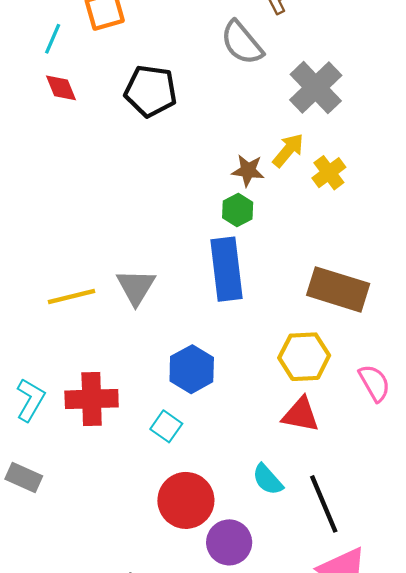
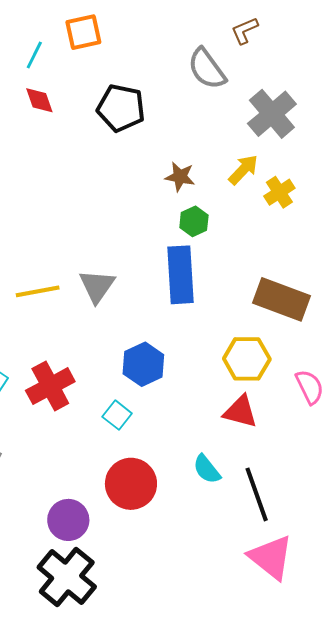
brown star: (248, 171) -> (180, 177), moved
red cross: (92, 399) -> (50, 386), turned -30
purple circle: (229, 542) -> (68, 520), moved

